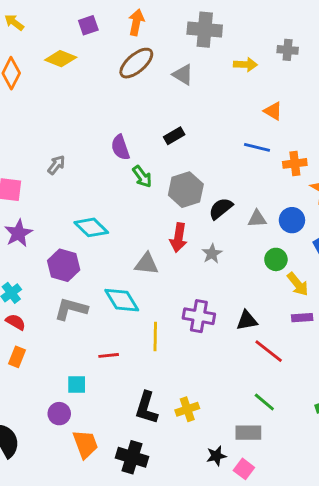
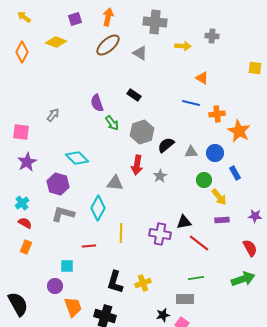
black rectangle: (174, 136) -> (134, 95), turned 64
cyan diamond: (122, 300) -> (98, 208), turned 60
purple cross: (199, 316) -> (160, 234), moved
green line: (264, 402) -> (196, 278), turned -49

